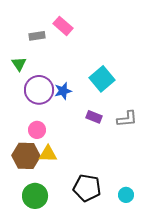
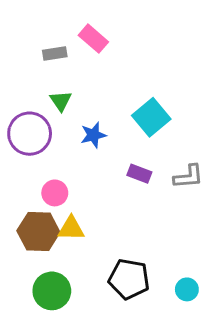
green triangle: (19, 64) -> (61, 101), moved
purple circle: (39, 90) -> (30, 134), moved

